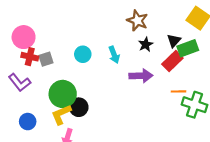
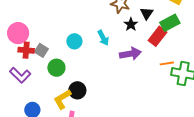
black triangle: (174, 41) -> (147, 13), moved
gray square: (46, 59) -> (41, 50), turned -32
green circle: (63, 94) -> (56, 68), moved, size x0.7

